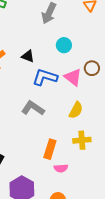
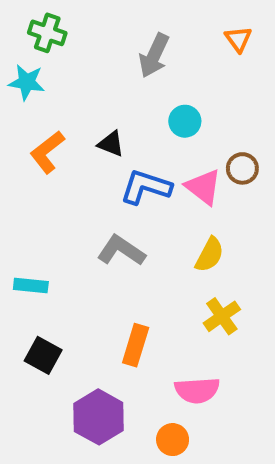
yellow cross: (82, 140) -> (222, 316), turned -30
orange rectangle: (50, 149) -> (136, 345), moved
pink semicircle: (61, 168) -> (197, 390), moved, size x1.5

